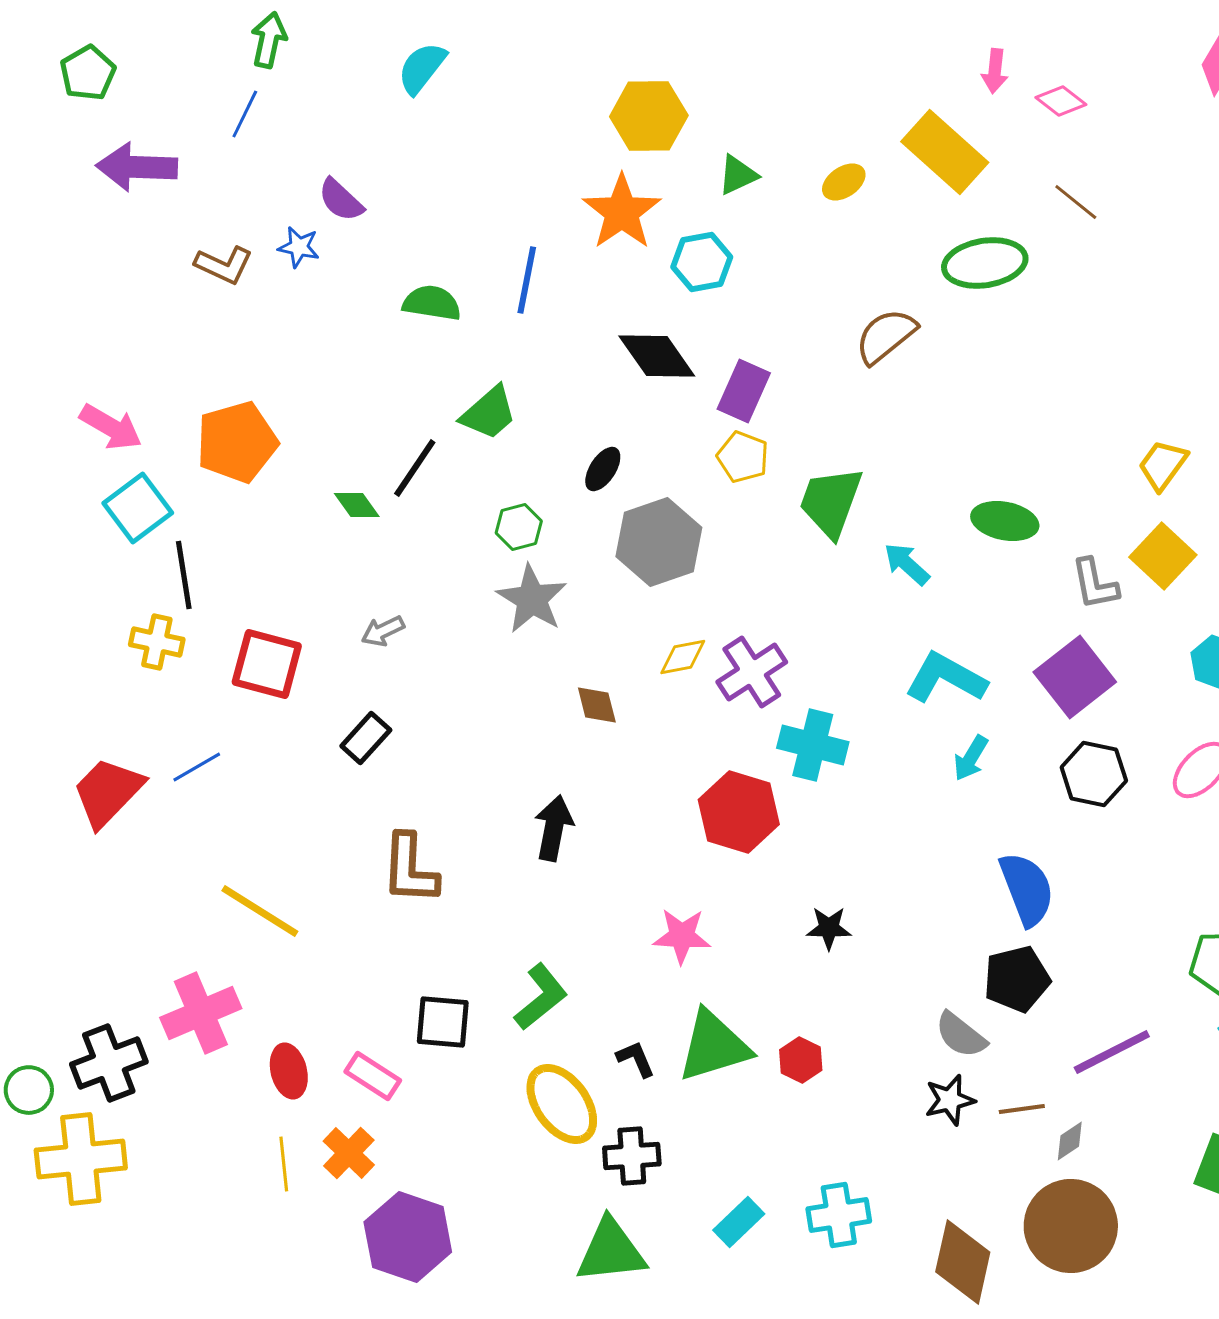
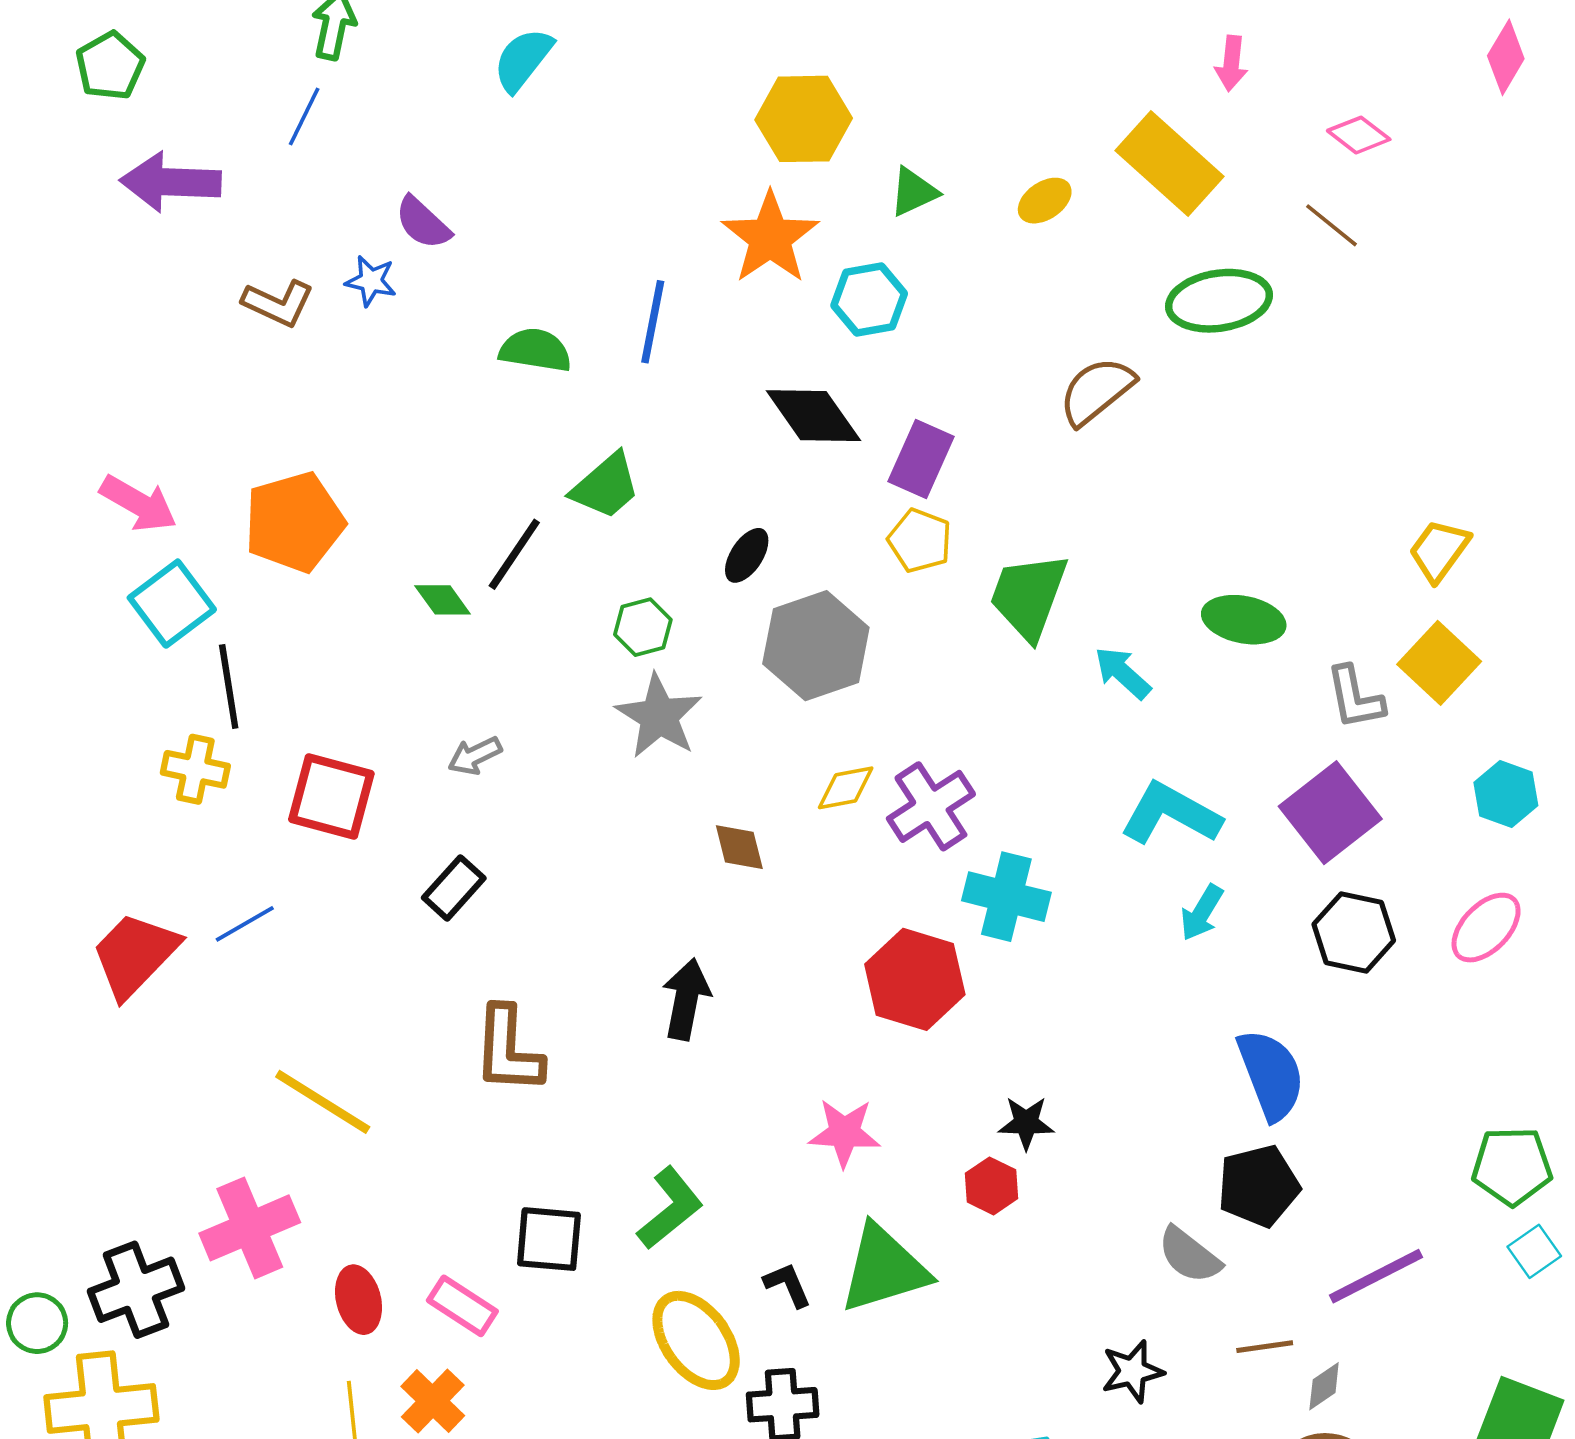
pink diamond: (1061, 101) -> (1359, 135), moved
red hexagon: (801, 1060) -> (992, 1186), moved
black star: (950, 1100) -> (1132, 1371), moved

